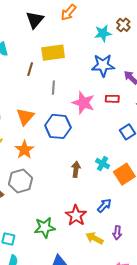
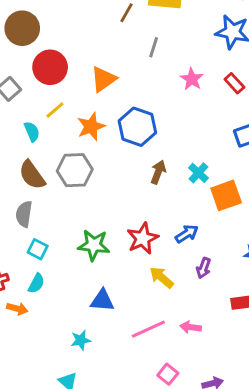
red rectangle: (112, 99) -> (234, 83), turned 32
pink star: (83, 103) -> (192, 79), size x0.7
blue hexagon: (58, 126) -> (137, 127), moved
purple arrow: (117, 233) -> (204, 268), moved

